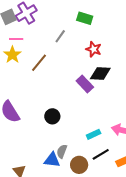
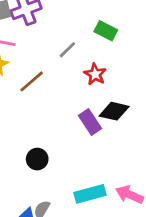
red star: (94, 49) -> (95, 74), moved
cyan rectangle: (94, 134) -> (90, 194), size x1.5

